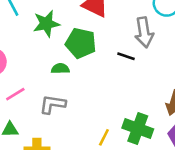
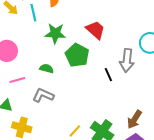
black line: (126, 56) -> (108, 75), turned 32
green semicircle: (60, 69) -> (47, 69), moved

